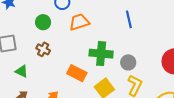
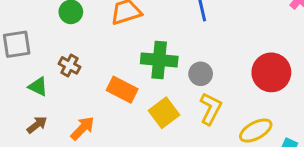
brown cross: (43, 49) -> (70, 65), moved

